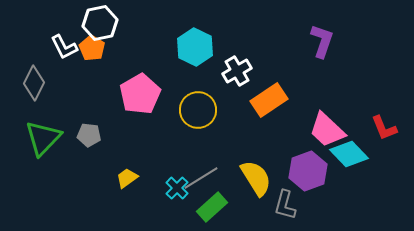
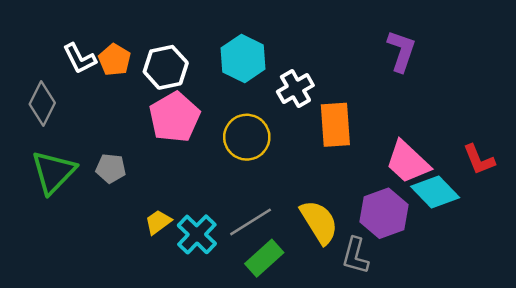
white hexagon: (100, 23) -> (166, 67), moved
orange rectangle: (269, 100) -> (335, 125), turned -60
cyan cross: (177, 188) -> (197, 234), moved, size x1.4

